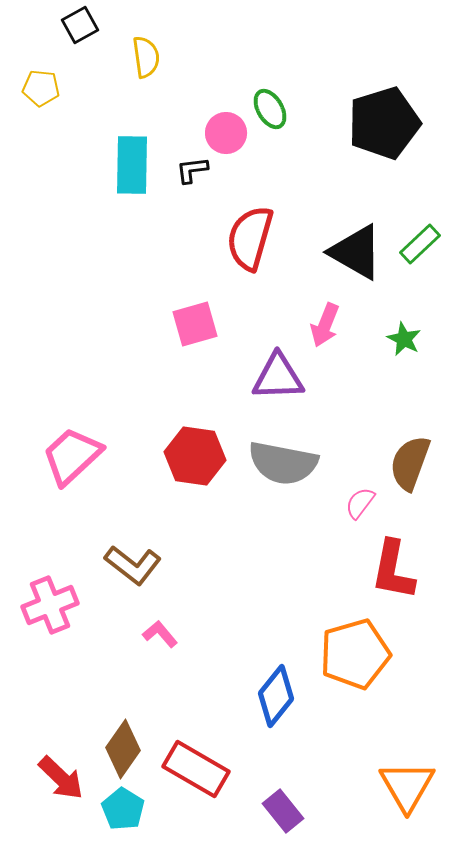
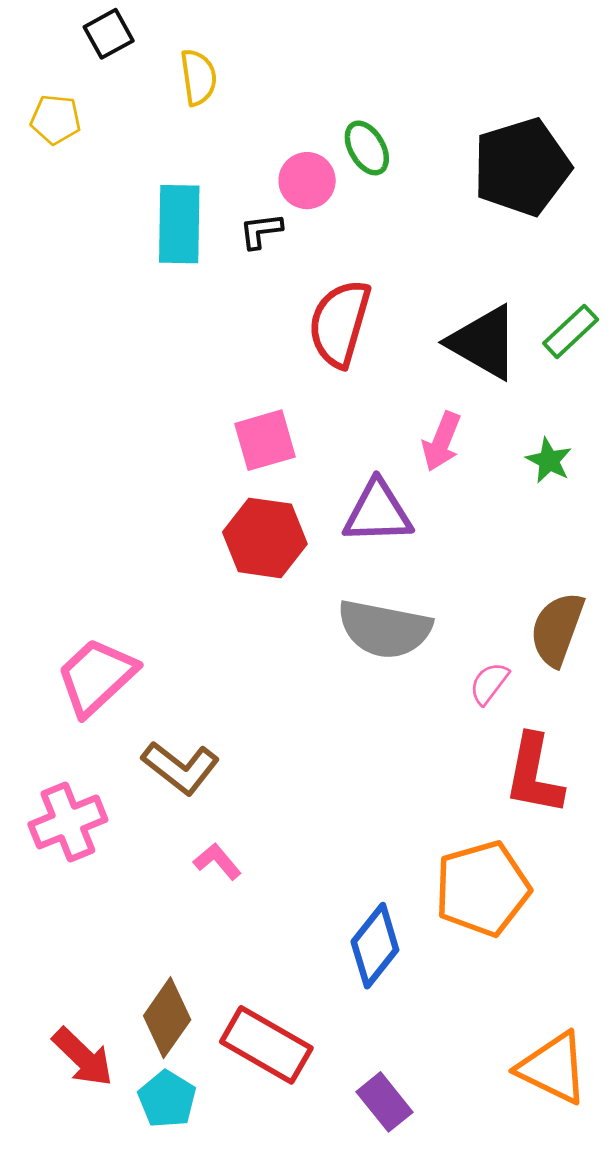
pink trapezoid: (72, 456) -> (96, 677), moved
red hexagon: (195, 456) -> (265, 538), moved
orange triangle: (407, 786) -> (553, 1068), turned -34

